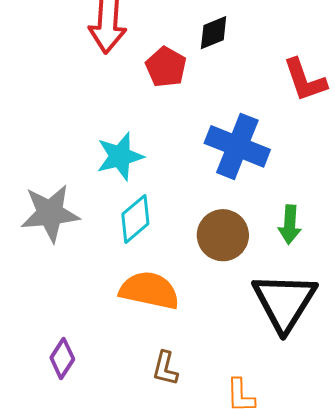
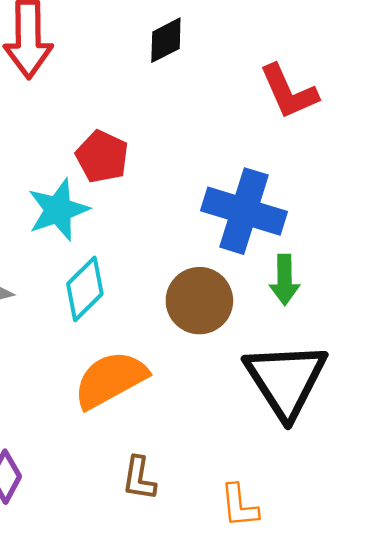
red pentagon: (166, 67) -> (102, 157), moved
blue cross: (237, 146) -> (244, 211), moved
orange semicircle: (149, 290) -> (110, 380), turned -36

